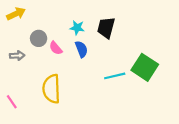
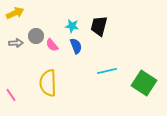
gray arrow: (17, 56) -> (16, 43), moved
green square: (145, 67) -> (144, 83), moved

